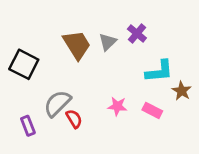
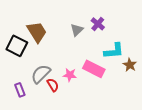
brown trapezoid: (77, 45) -> (37, 32), moved
pink star: (117, 106) -> (70, 75), moved
pink rectangle: (152, 110) -> (94, 69), moved, size x1.5

